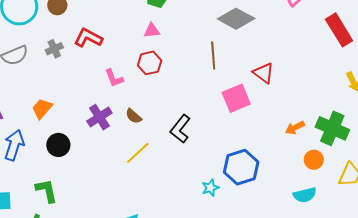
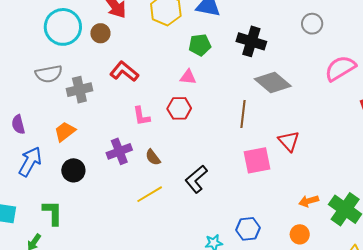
gray cross: (54, 49) -> (79, 90), moved, size x1.4
orange circle: (314, 160) -> (300, 234), moved
blue hexagon: (241, 167) -> (248, 229), size x0.7

